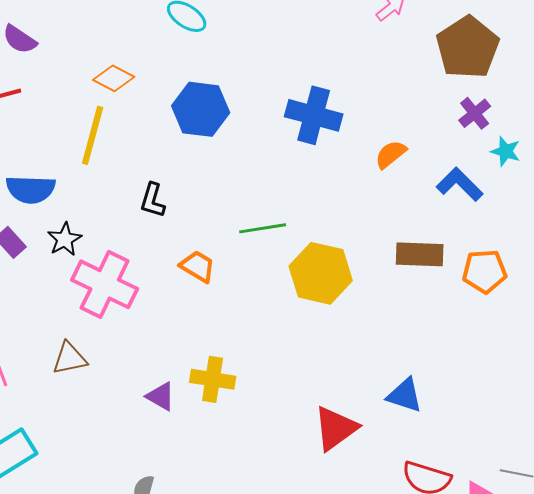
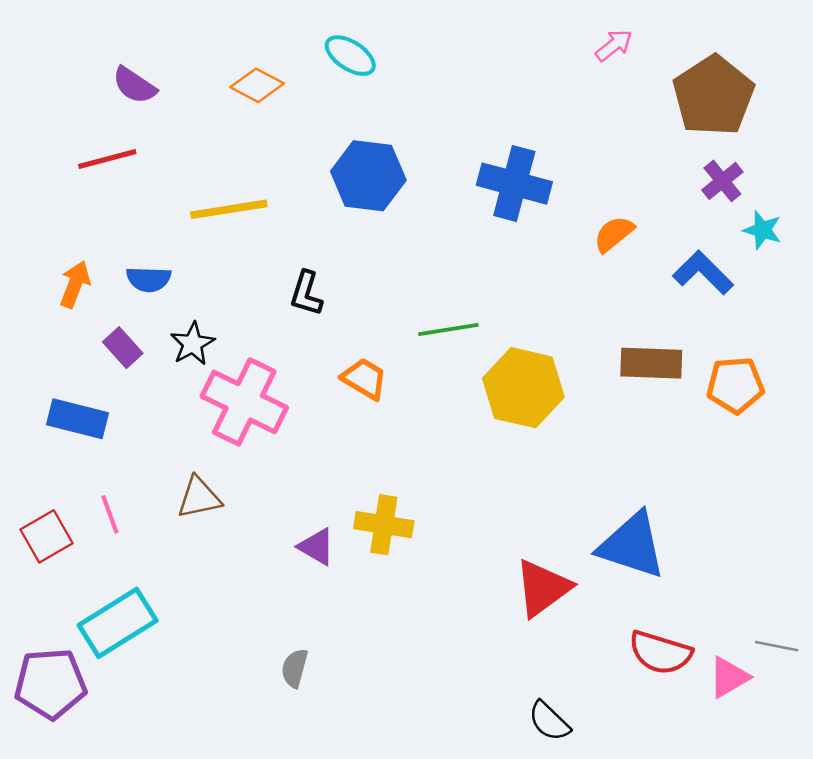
orange diamond: (114, 78) -> (257, 85), moved
yellow line: (93, 135) -> (229, 209), turned 66
blue semicircle: (31, 189) -> (149, 279), size x0.7
blue triangle: (405, 395) -> (632, 545), size x1.5

